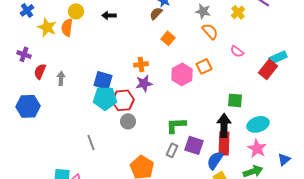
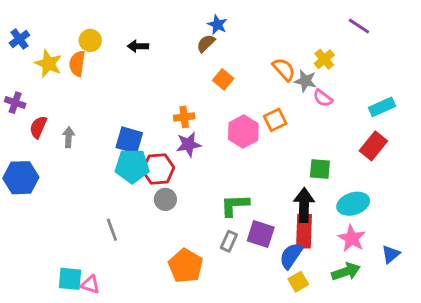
gray star: (203, 11) -> (305, 81), moved
yellow cross: (238, 12) -> (324, 59), moved
red rectangle: (268, 69) -> (373, 146), moved

